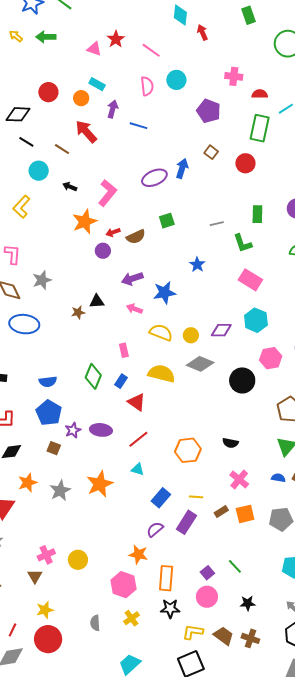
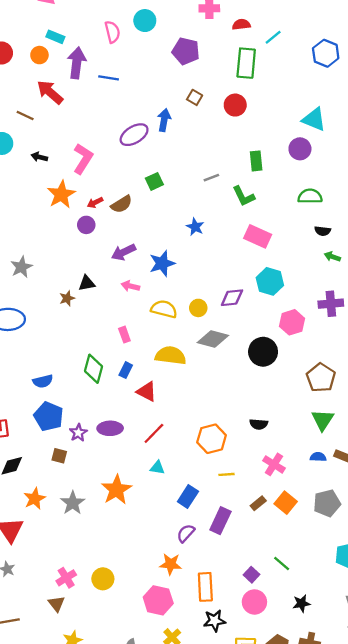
purple arrow: (113, 109) -> (77, 63), size x1.5
yellow line: (196, 497) -> (227, 474), moved
orange square: (245, 514) -> (286, 503), turned -30

